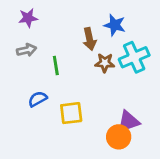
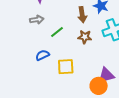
brown star: (105, 63) -> (85, 37), moved
green line: (56, 65) -> (57, 32), turned 56

